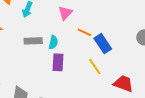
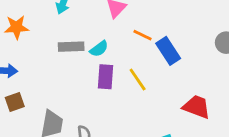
cyan semicircle: (53, 42) -> (99, 49), turned 40
yellow line: (95, 67) -> (138, 80), moved

